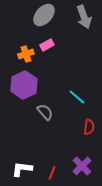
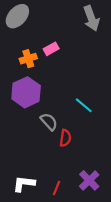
gray ellipse: (44, 15) -> (17, 16), moved
red semicircle: (89, 127) -> (65, 138), moved

